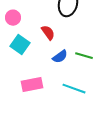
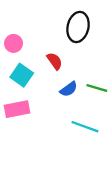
pink rectangle: (32, 85) -> (17, 109), moved

